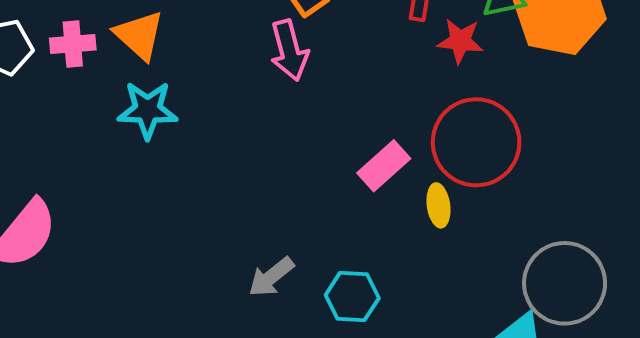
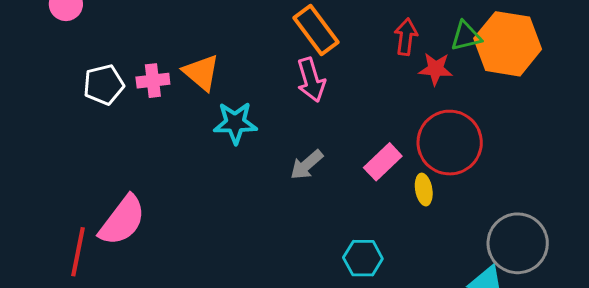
cyan star: (148, 110) -> (235, 123), moved
gray arrow: (271, 277) -> (307, 165), moved

